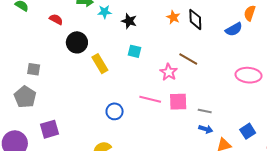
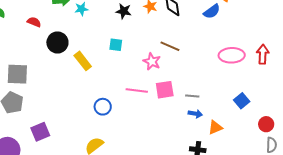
black star: (129, 21) -> (124, 11), moved
gray square: (34, 69) -> (17, 74), size x1.6
blue square: (248, 131) -> (242, 101), moved

